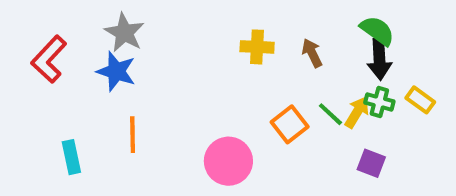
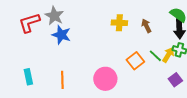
red L-shape: (49, 59) -> (29, 23), moved, turned 30
blue star: (116, 71) -> (61, 35), moved
orange line: (133, 135) -> (62, 80), moved
purple square: (371, 163) -> (175, 80), turned 32

